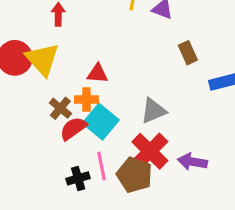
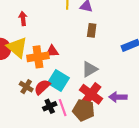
brown rectangle: (188, 53) -> (92, 30), moved, turned 40
orange cross: (86, 100) -> (38, 57), moved, size x1.5
brown cross: (60, 108) -> (26, 87), moved
black cross: (78, 178) -> (50, 106), moved

